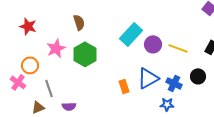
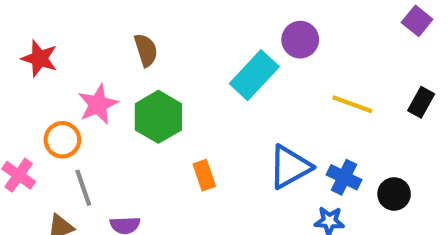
purple circle: (153, 44) -> (300, 40), moved
orange circle: (30, 65) -> (62, 140), moved
black circle: (198, 76) -> (394, 194), moved
orange rectangle: (124, 86) -> (204, 175), moved

